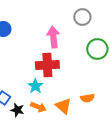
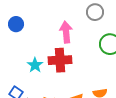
cyan star: (35, 86) -> (35, 65), moved

